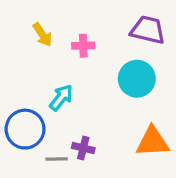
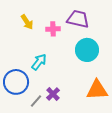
purple trapezoid: (148, 30) -> (78, 19), moved
purple cross: (83, 148) -> (53, 94), turned 32
gray line: (57, 159) -> (36, 101), turned -48

